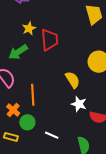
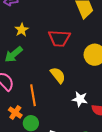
red trapezoid: (49, 40) -> (59, 38), moved, turned 105
yellow semicircle: (73, 80) -> (58, 75), moved

